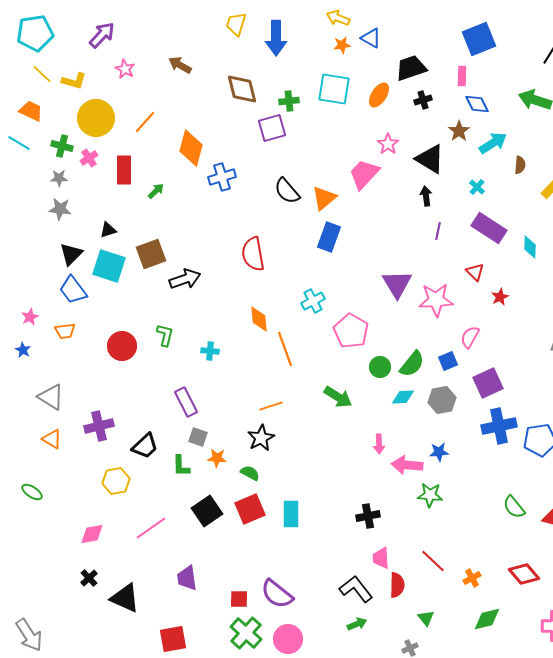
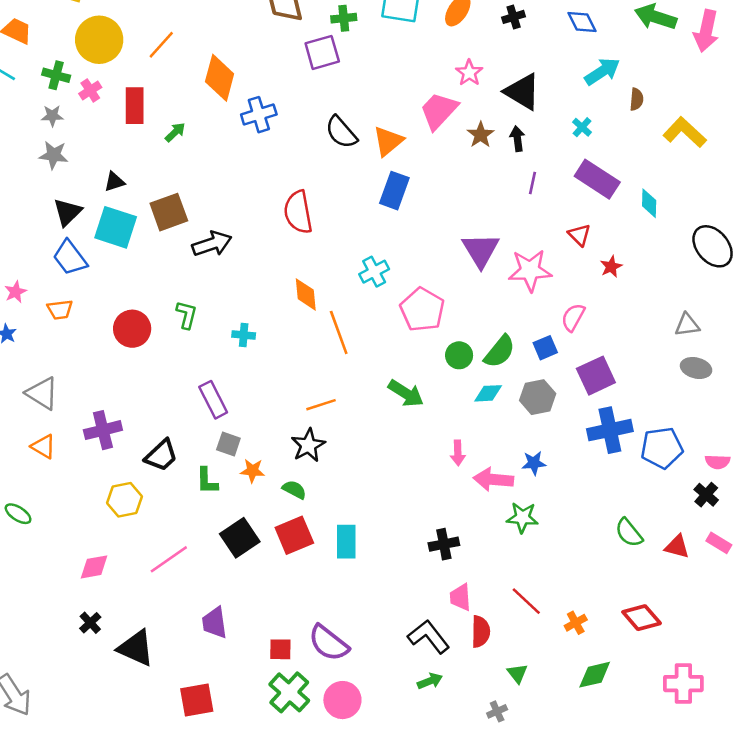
brown star: (459, 131) -> (481, 135), moved

